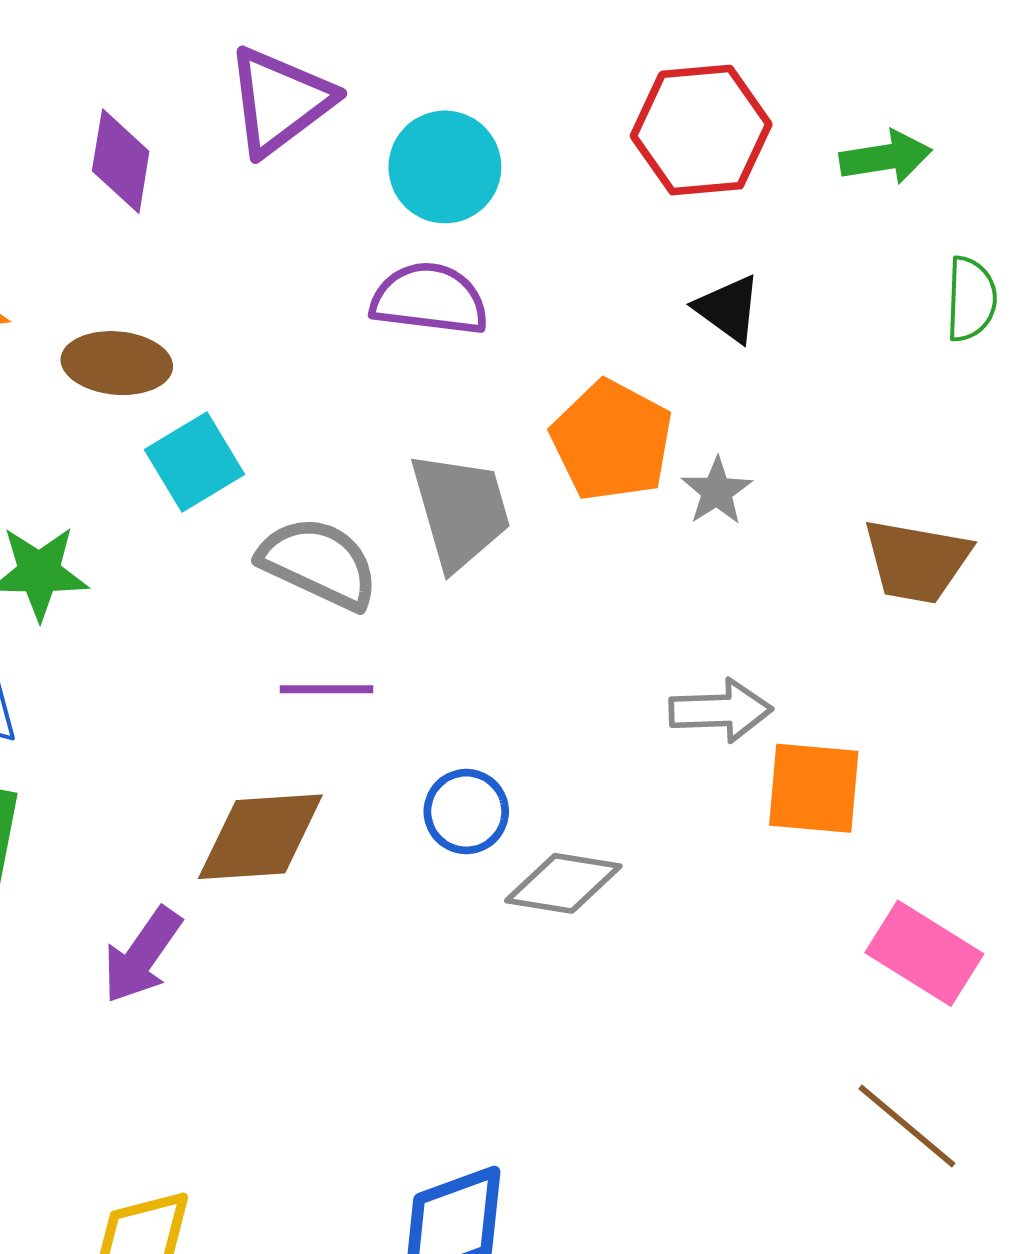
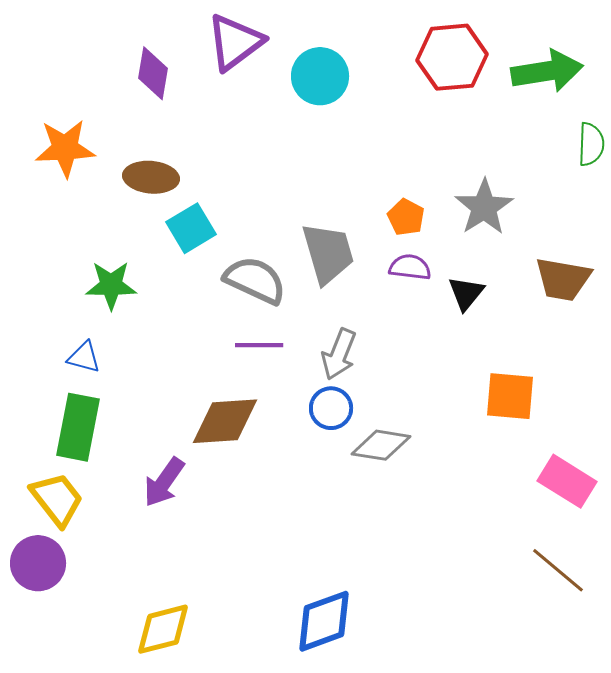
green arrow: (886, 157) -> (547, 71), size x1.5
purple semicircle: (429, 299) -> (410, 267), moved, size x0.7
black triangle: (728, 309) -> (466, 293), moved, turned 33
orange pentagon: (612, 441) -> (406, 217), size x0.6
gray star: (717, 491) -> (484, 207), moved, size x1.6
gray arrow: (721, 711) -> (339, 354), moved, turned 114

